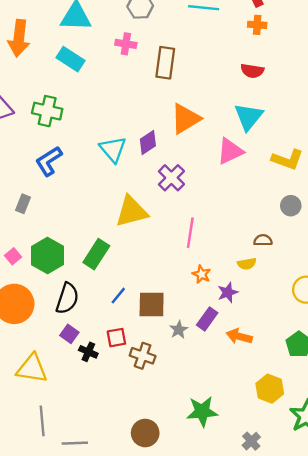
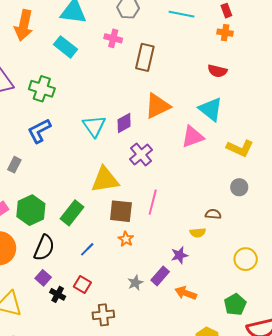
cyan triangle: (248, 117) -> (211, 109), turned -36
orange star: (202, 274) -> (126, 239), moved
brown square: (152, 304) -> (121, 211), moved
red square: (116, 338) -> (82, 285), turned 36
brown cross: (143, 356) -> (103, 315), moved, turned -30

